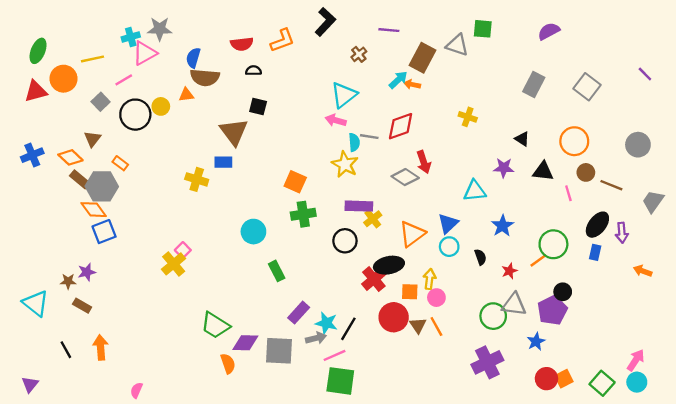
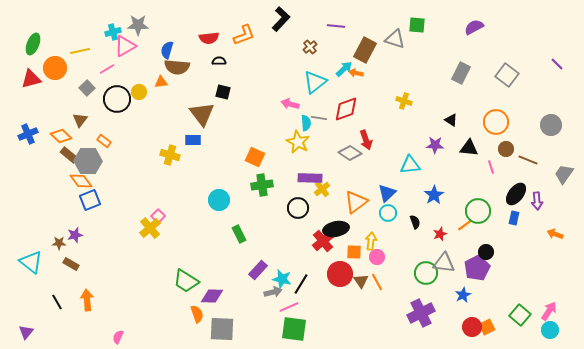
cyan triangle: (344, 95) -> (315, 82), moved
gray square: (279, 351) -> (222, 329), moved
green square: (602, 383) -> (520, 315), moved

